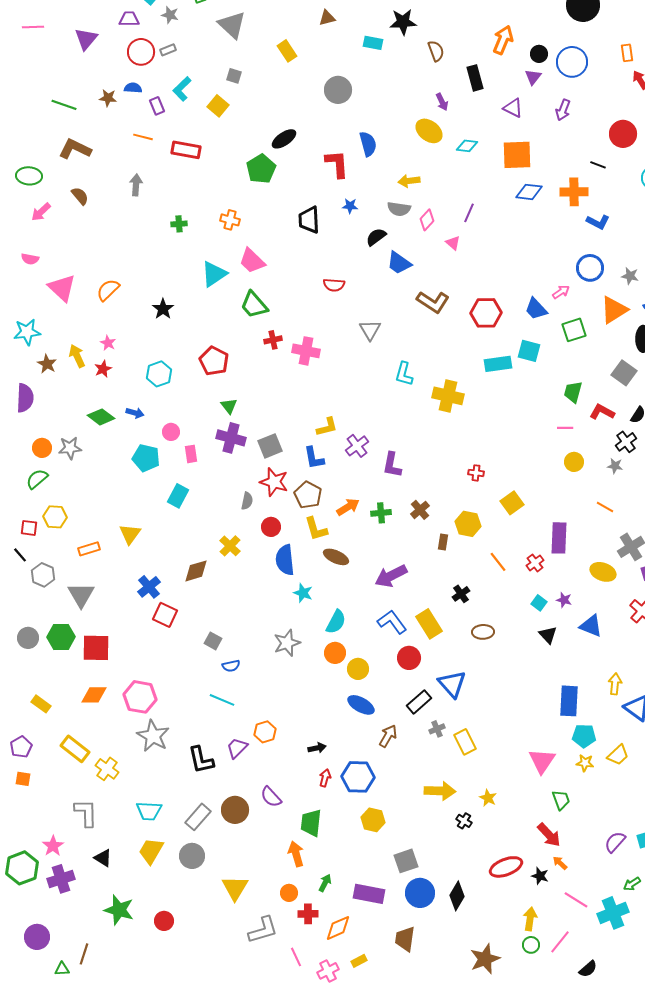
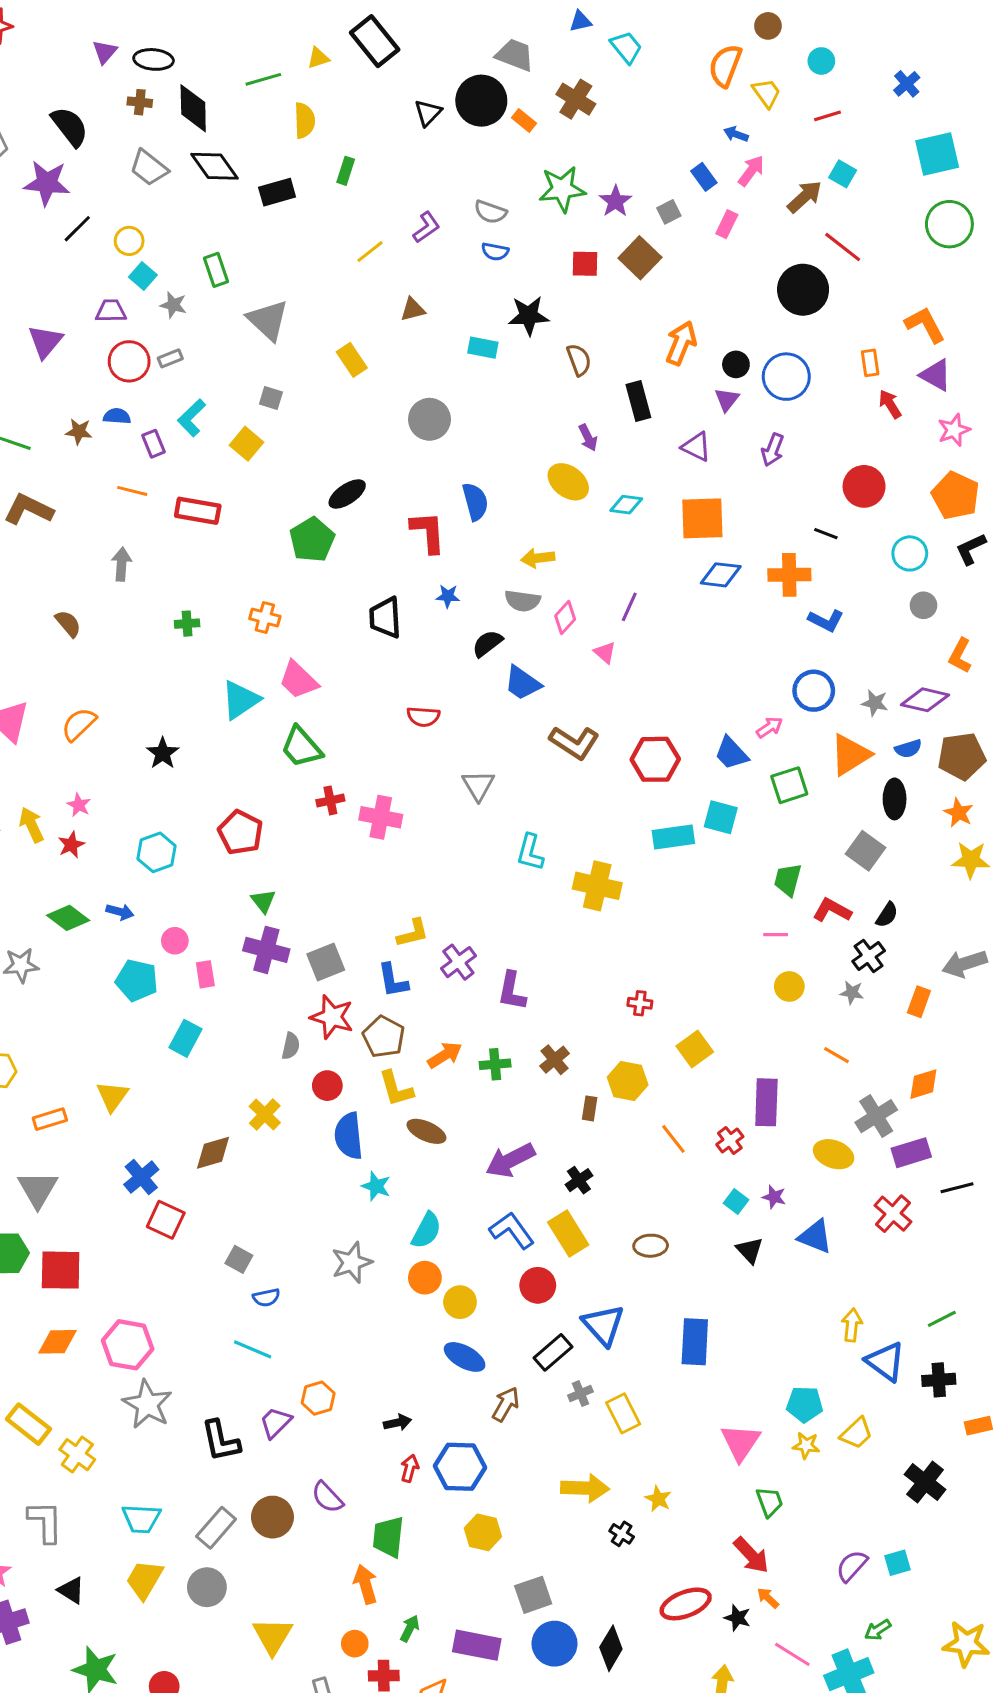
brown semicircle: (80, 196) -> (68, 624), moved
black cross: (461, 594) -> (579, 1180), moved
blue rectangle: (569, 701) -> (695, 1342), moved

